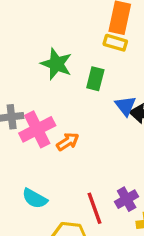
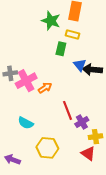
yellow rectangle: (115, 43) -> (72, 34), moved
green star: (56, 64) -> (51, 21), moved
red line: (95, 208) -> (68, 110), moved

